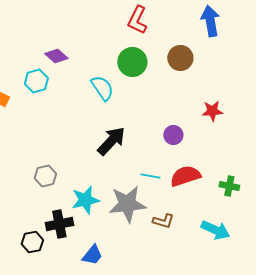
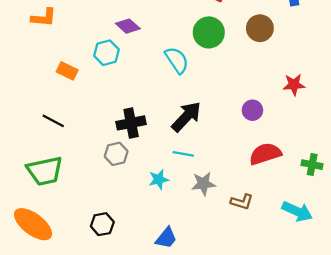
cyan line: (150, 176) -> (183, 154), moved
cyan star: (85, 200) -> (159, 179), size x0.7
gray star: (127, 204) -> (203, 184), size x0.6
black cross: (59, 224) -> (131, 123), moved

